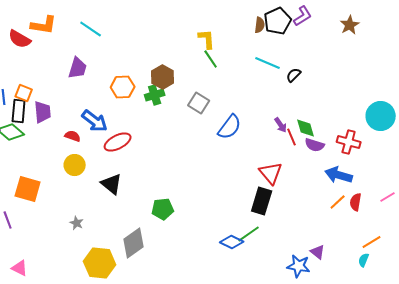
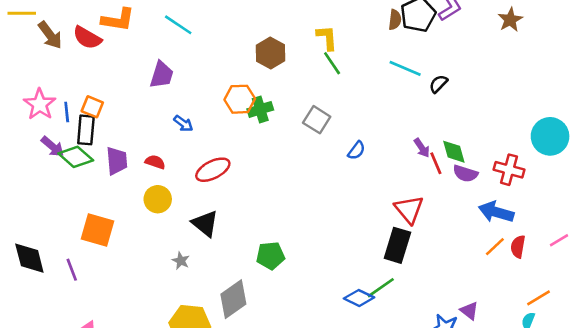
brown hexagon: (163, 77) -> (271, 53), moved
orange hexagon: (123, 87) -> (240, 99), moved
purple trapezoid: (43, 112) -> (117, 161), moved
blue arrow: (95, 121) -> (183, 124), moved, size x0.6
blue semicircle: (230, 127) -> (356, 150), size x0.6
gray star: (77, 223) -> (181, 261), moved

